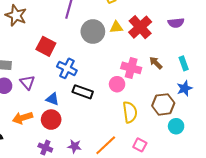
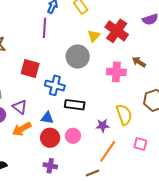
yellow triangle: (116, 27) -> (94, 36), turned -32
gray circle: (93, 32) -> (78, 57), moved
pink circle: (117, 84) -> (73, 136), moved
orange arrow: (22, 118) -> (22, 129), moved
purple star: (74, 146) -> (103, 126), moved

